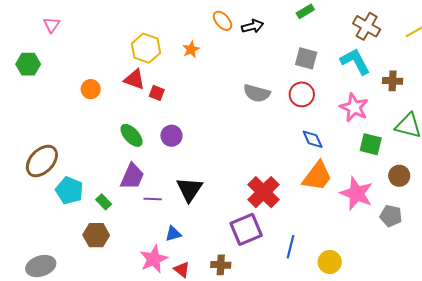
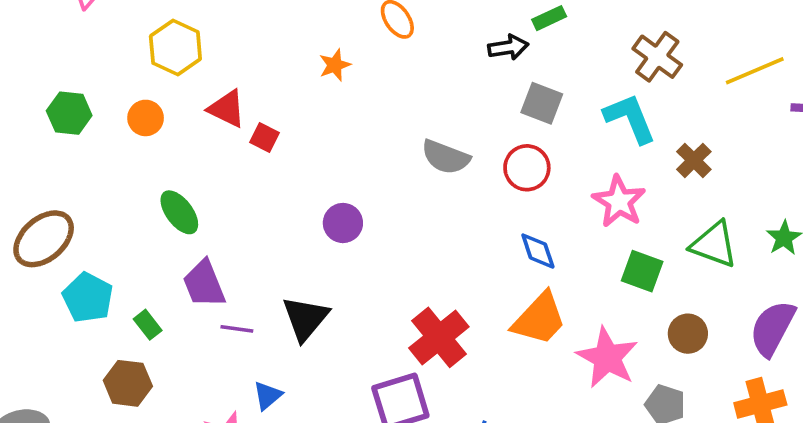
black arrow: (253, 26) -> (508, 47), moved
yellow hexagon: (146, 48) -> (175, 47), moved
green hexagon: (28, 64) -> (69, 113), moved
brown cross: (393, 81) -> (694, 160), turned 36
green ellipse: (131, 135) -> (179, 212), moved
purple circle: (171, 136) -> (343, 223), moved
purple trapezoid: (132, 176) -> (204, 284), turned 128
blue triangle: (173, 234) -> (268, 396), turned -30

